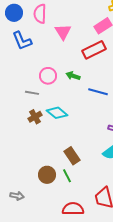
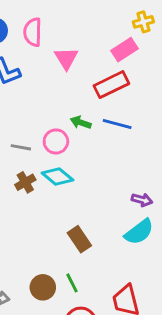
pink circle: (48, 76) -> (56, 141), moved
blue line: (98, 92) -> (117, 124), moved
brown circle: (47, 175) -> (43, 287), moved
green line: (67, 176) -> (72, 283), moved

